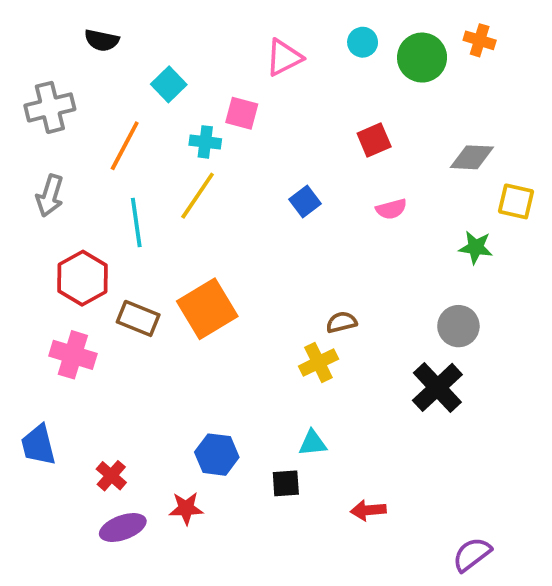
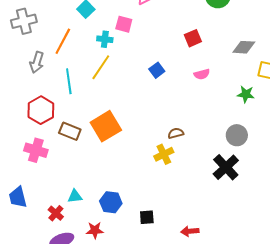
gray arrow: (50, 196) -> (37, 62), moved
cyan triangle: (313, 443) -> (75, 196), moved

